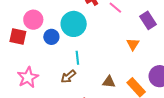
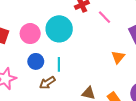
pink circle: (33, 20) -> (30, 34), moved
blue circle: (51, 37) -> (36, 61), moved

